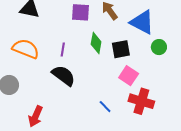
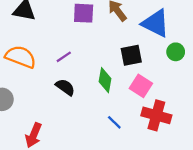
green diamond: (96, 43) -> (105, 80), moved
purple line: (63, 49) -> (64, 57), turned 48
black semicircle: (64, 76) -> (65, 87), size x0.7

